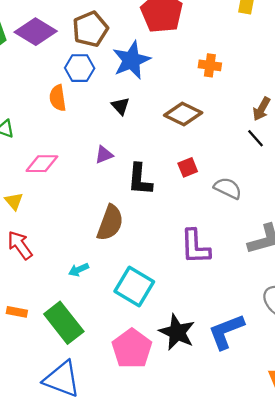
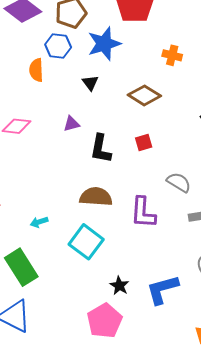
gray semicircle: (228, 188) -> (179, 182), moved
brown semicircle: (110, 223) -> (96, 197), moved, turned -112
black star: (177, 332) -> (119, 286), size x0.6
pink pentagon: (132, 349) -> (105, 321), moved

